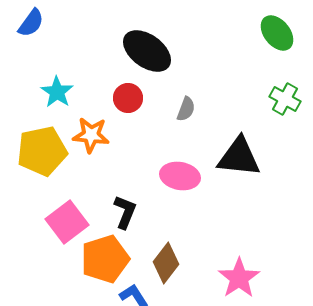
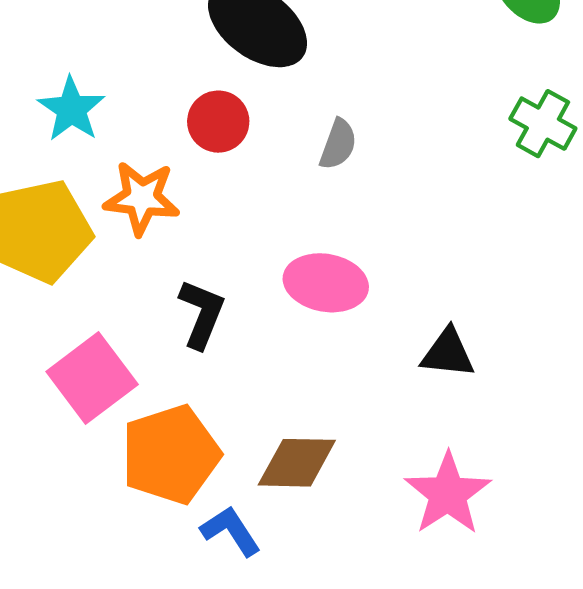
black triangle: (239, 157) -> (448, 353), moved, size x0.6
black L-shape: (125, 212) -> (202, 314), moved
brown diamond: (166, 263) -> (297, 463), turned 54

